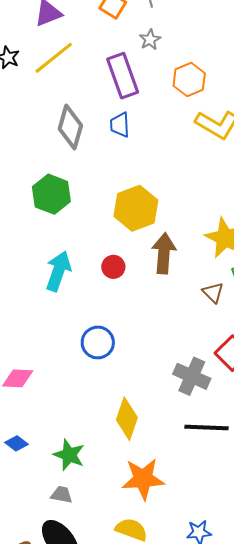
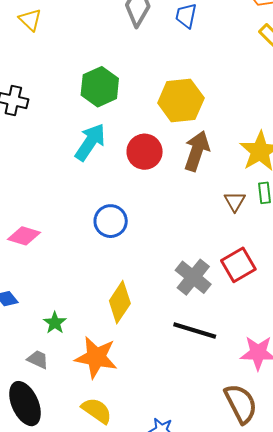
green hexagon: (51, 194) -> (100, 87), moved
red circle: (113, 267) -> (145, 152), size x1.5
green star: (69, 455) -> (55, 323), size x0.7
orange star: (143, 479) -> (96, 357), moved

